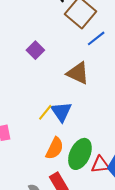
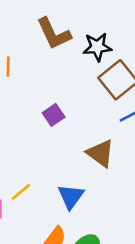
yellow line: (45, 112) -> (21, 192), moved

